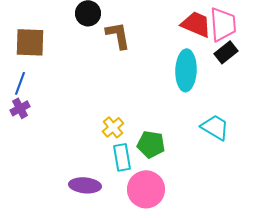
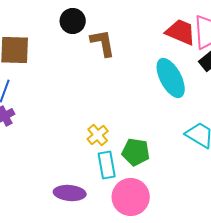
cyan ellipse: (186, 70) -> (171, 78), turned -30

